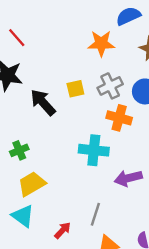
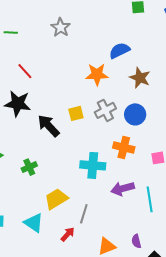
orange cross: (119, 118) -> (124, 147), moved
yellow trapezoid: (32, 184) -> (56, 199), moved
gray line: (95, 214) -> (84, 214), moved

